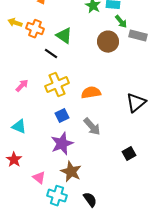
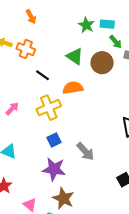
green triangle: (64, 36) -> (75, 56), moved
orange semicircle: (91, 93) -> (73, 88), moved
purple star: (62, 144) -> (54, 169), turned 30

